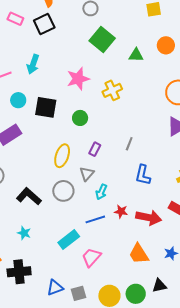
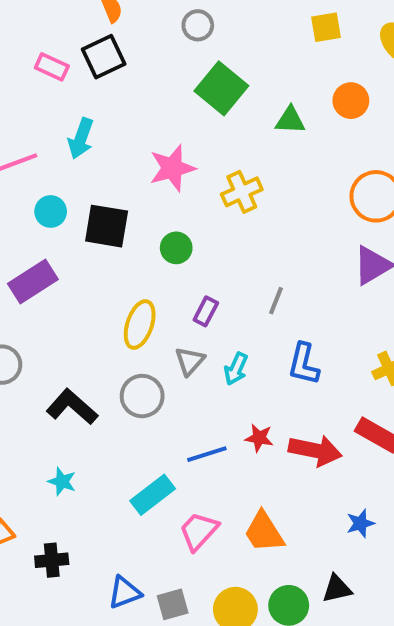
pink rectangle: (15, 19) -> (52, 67), moved
cyan arrow: (101, 192) -> (236, 369), moved
orange trapezoid: (139, 254) -> (264, 532), moved
black cross: (19, 272) -> (52, 560), size x0.7

